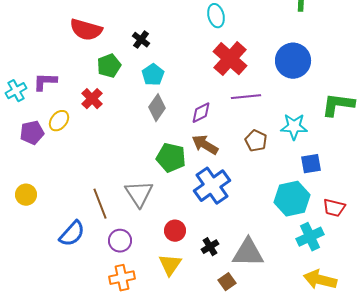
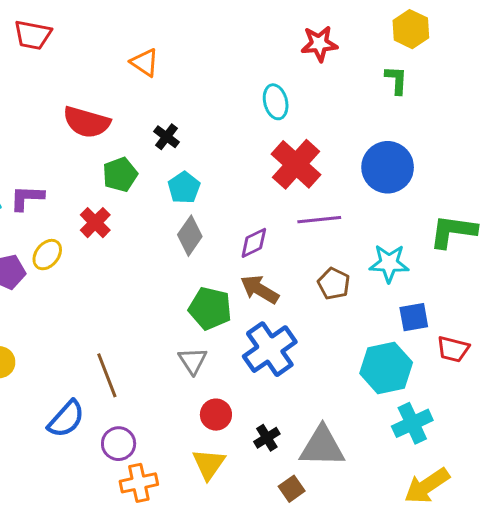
gray triangle: (139, 194) -> (193, 361), moved, size x0.7
red trapezoid: (334, 208) -> (453, 349), moved
purple circle: (120, 241) -> (119, 444), moved
yellow arrow: (320, 280) -> (427, 486), turned -48

